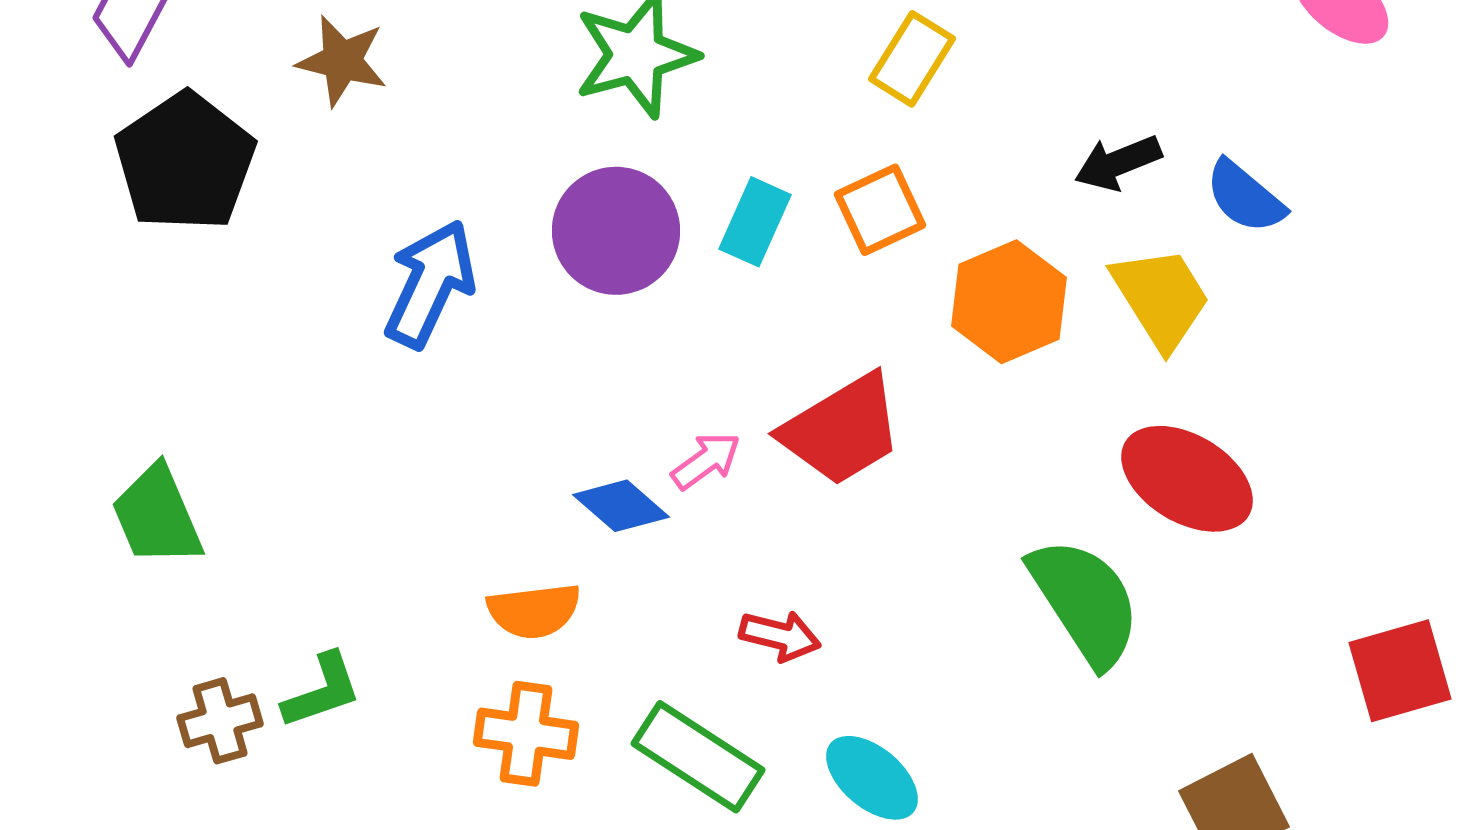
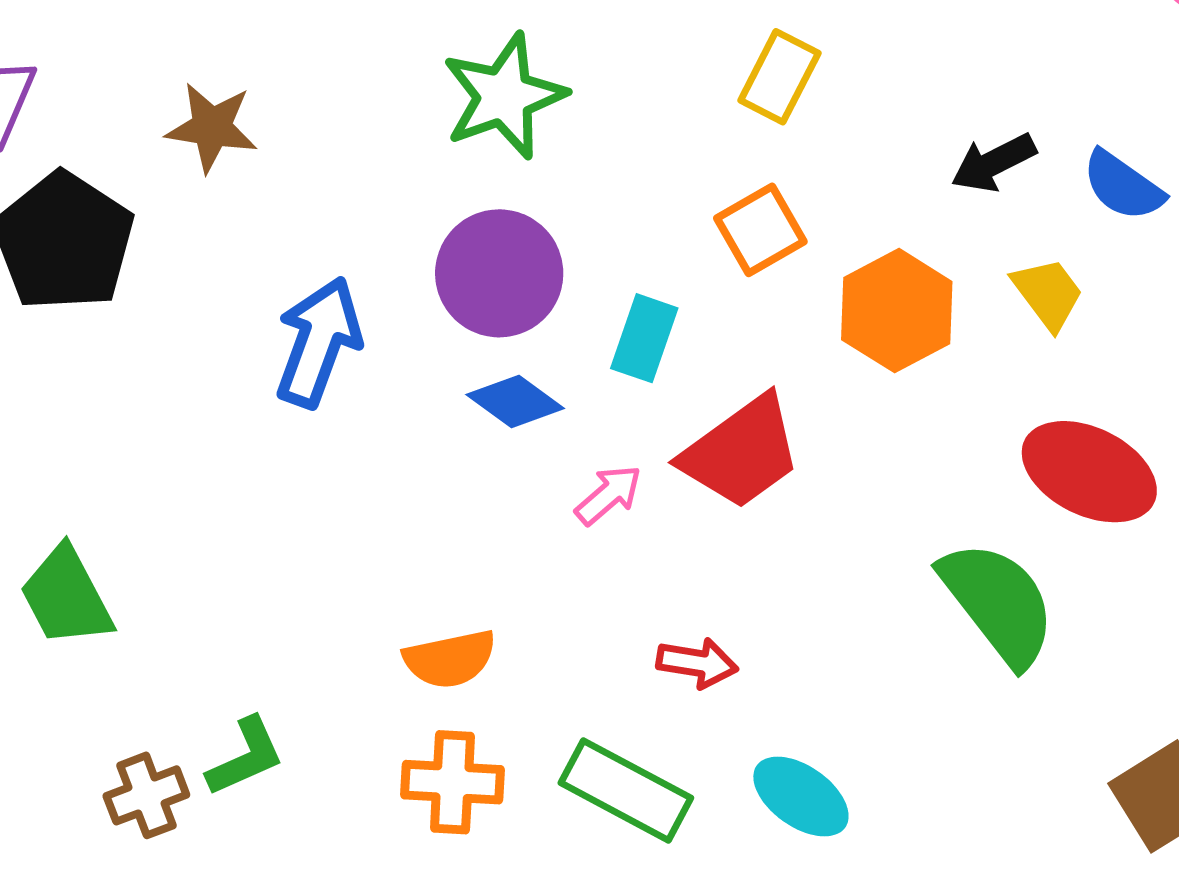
cyan rectangle: (755, 222) -> (644, 338), moved
yellow trapezoid: (1161, 298) -> (1048, 294), size x0.7
blue diamond: (621, 506) -> (515, 401), moved

